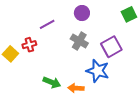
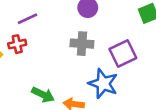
purple line: (47, 24) -> (28, 19), moved
gray cross: (79, 41) -> (82, 44), turned -30

